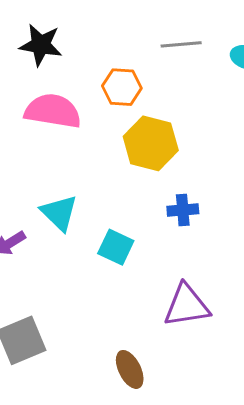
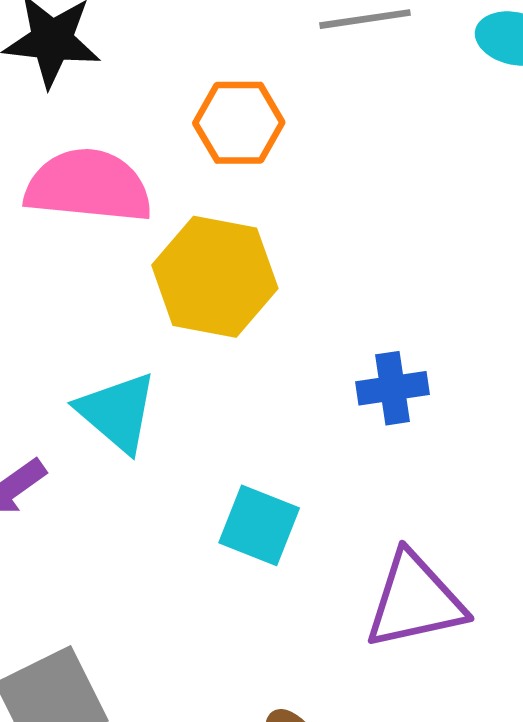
yellow hexagon: (151, 143) -> (215, 277), moved
cyan square: (116, 247) -> (259, 525), moved

